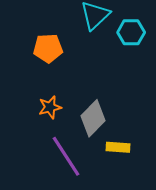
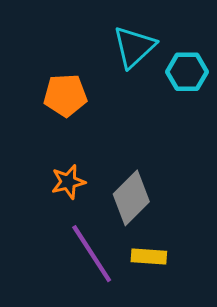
yellow rectangle: (118, 147) -> (149, 257), moved

